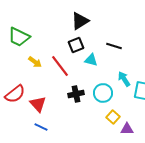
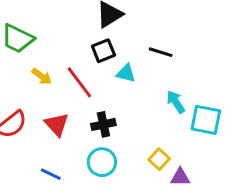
cyan circle: (103, 93) -> (102, 162), moved
red triangle: (38, 104) -> (57, 124), moved

